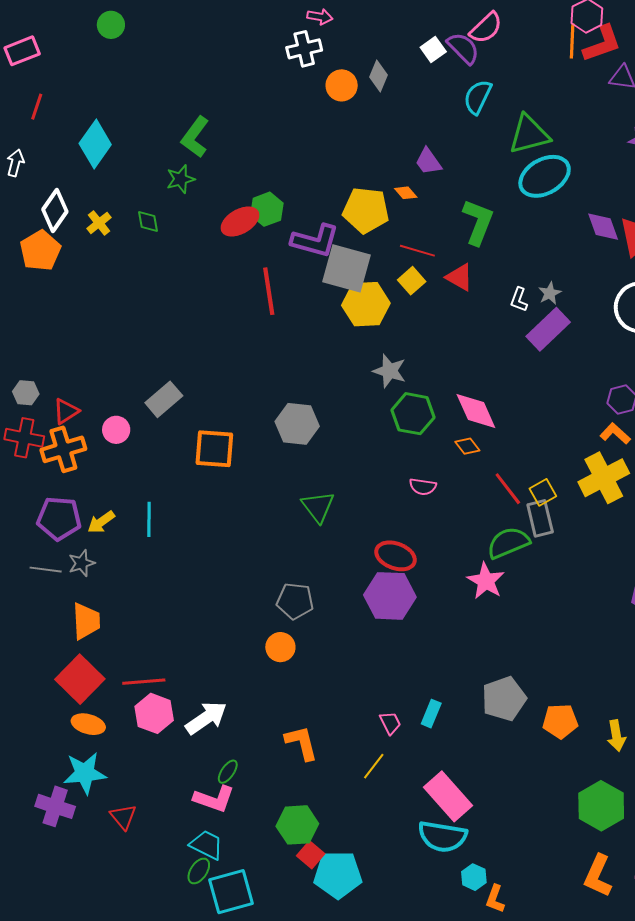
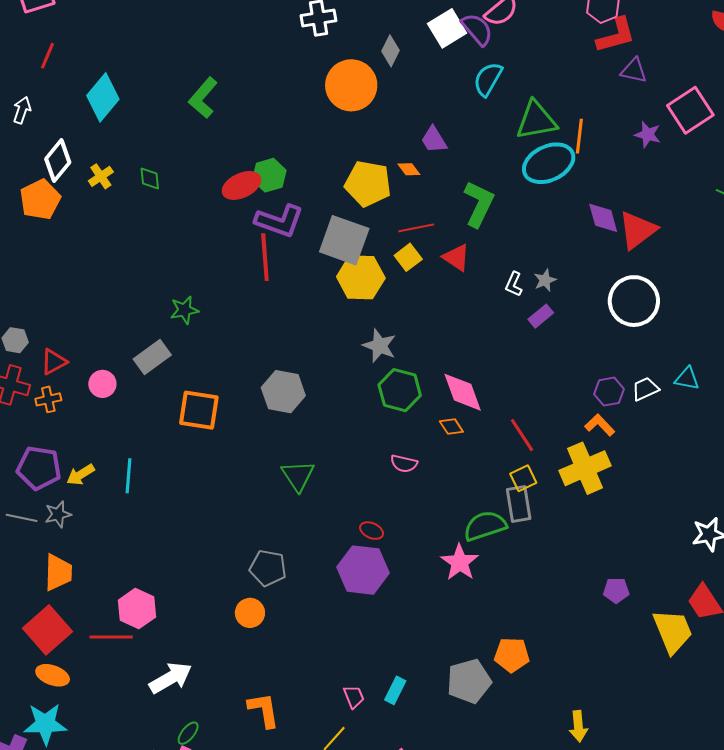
orange line: (572, 41) -> (579, 136), moved
white square: (433, 49) -> (447, 28), size x1.5
orange circle: (342, 85) -> (351, 85), moved, size x1.6
green star: (181, 179) -> (184, 310), moved
purple L-shape: (315, 241) -> (279, 221), moved
red line: (417, 251) -> (416, 228), turned -32
purple rectangle: (548, 329) -> (541, 316), size x0.6
orange cross: (63, 449) -> (48, 399), size x0.6
red line: (508, 489) -> (522, 435), moved
red ellipse: (396, 556) -> (372, 531), size x0.6
pink hexagon: (154, 713) -> (137, 609), moved
orange pentagon: (560, 721) -> (512, 655), moved

